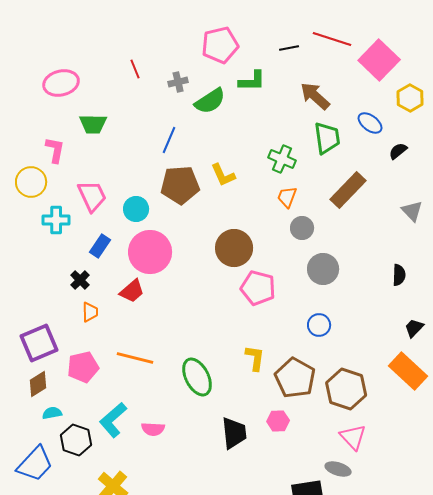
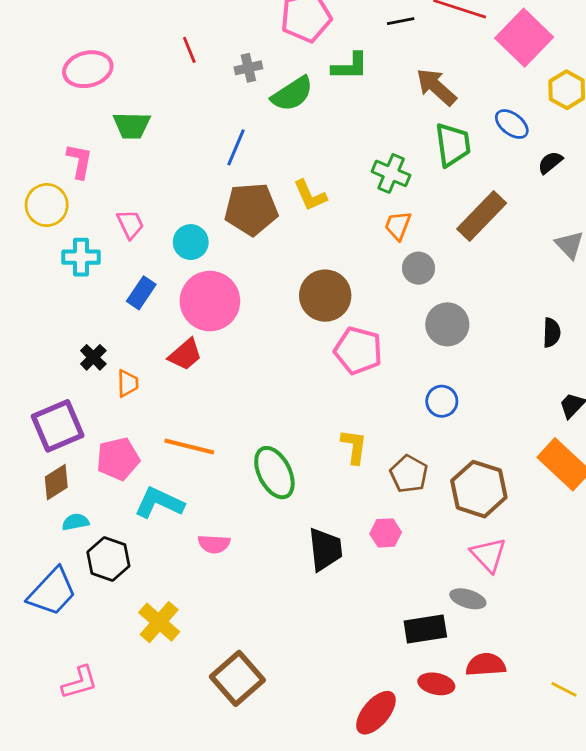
pink trapezoid: (92, 196) -> (130, 224), size x0.7
black cross: (80, 280) -> (93, 357), moved
brown pentagon: (295, 378) -> (409, 474), size x0.7
cyan L-shape: (113, 420) -> (159, 503), moved, turned 66

